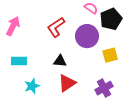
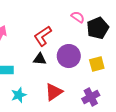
purple circle: (87, 36) -> (69, 56), moved
black triangle: (60, 61) -> (40, 59), moved

